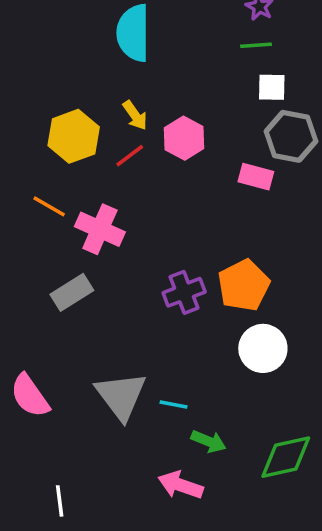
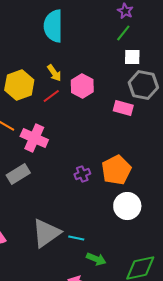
green line: (256, 45) -> (123, 33), turned -48
purple cross: (184, 292) -> (82, 174), size x0.7
gray triangle: (121, 396) -> (46, 233), turned 32

